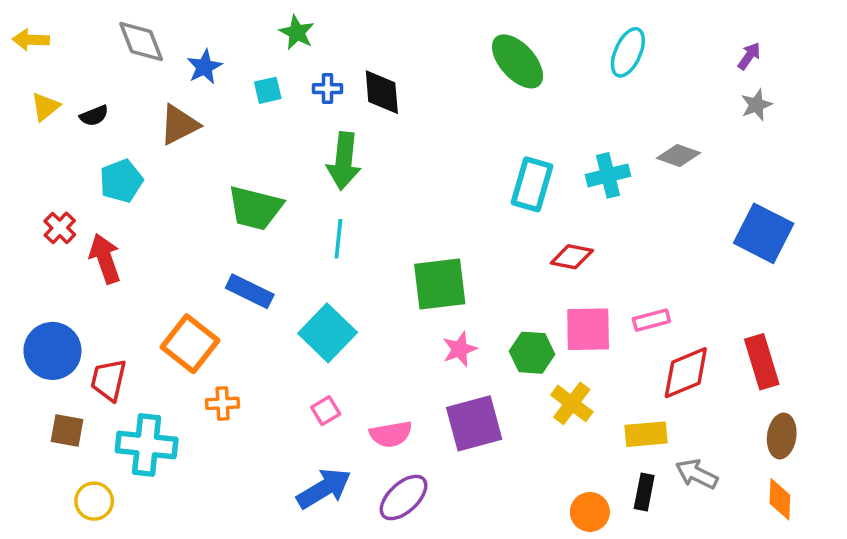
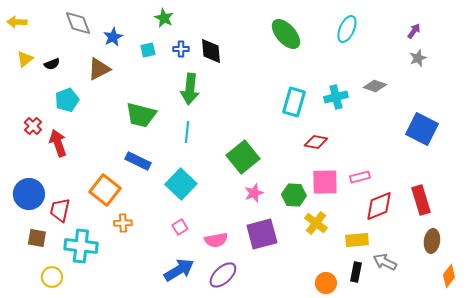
green square: (440, 284) -> (243, 157), turned -32
orange diamond: (780, 499) -> (449, 276), moved, turned 35

